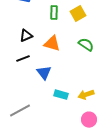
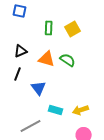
green semicircle: (86, 45) -> (68, 60), moved
black line: (23, 59) -> (18, 74), turned -48
gray line: (20, 111) -> (31, 126), moved

